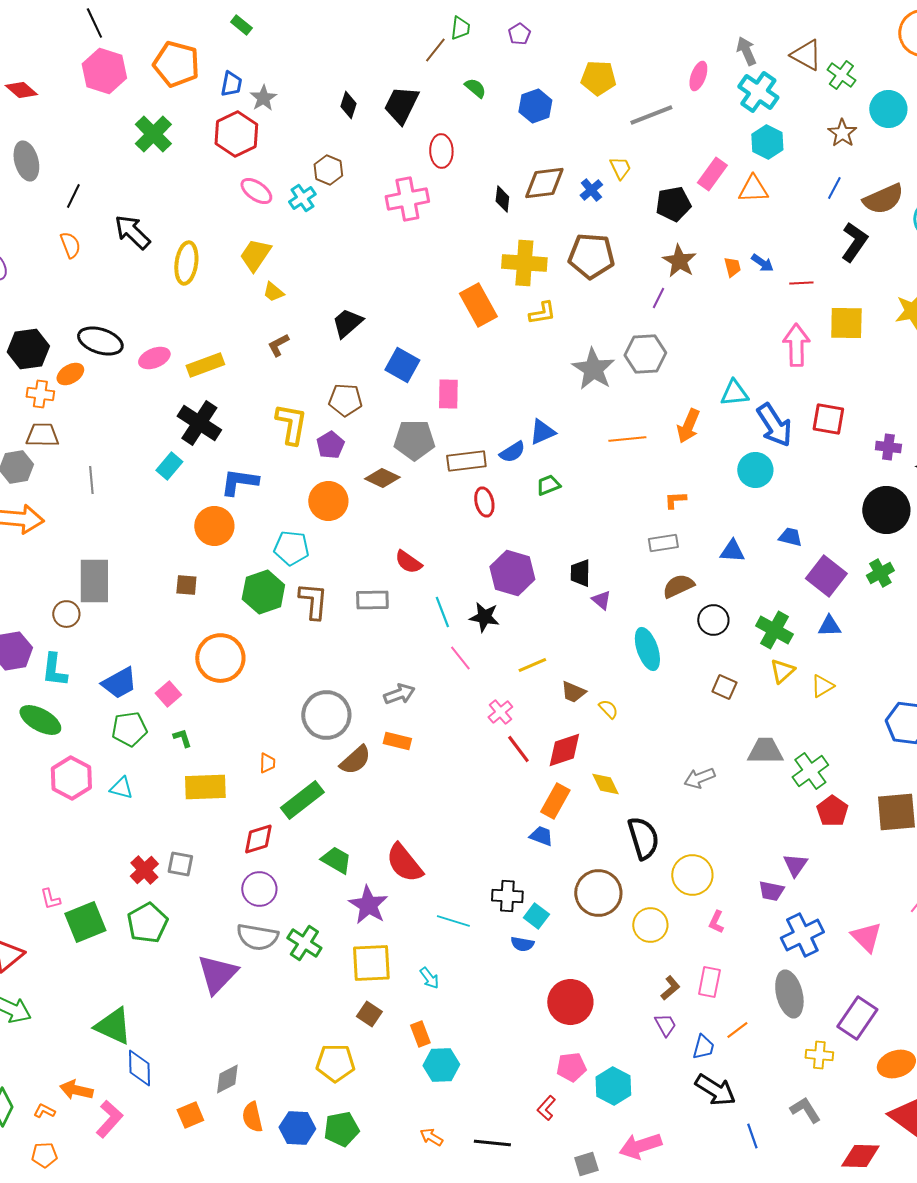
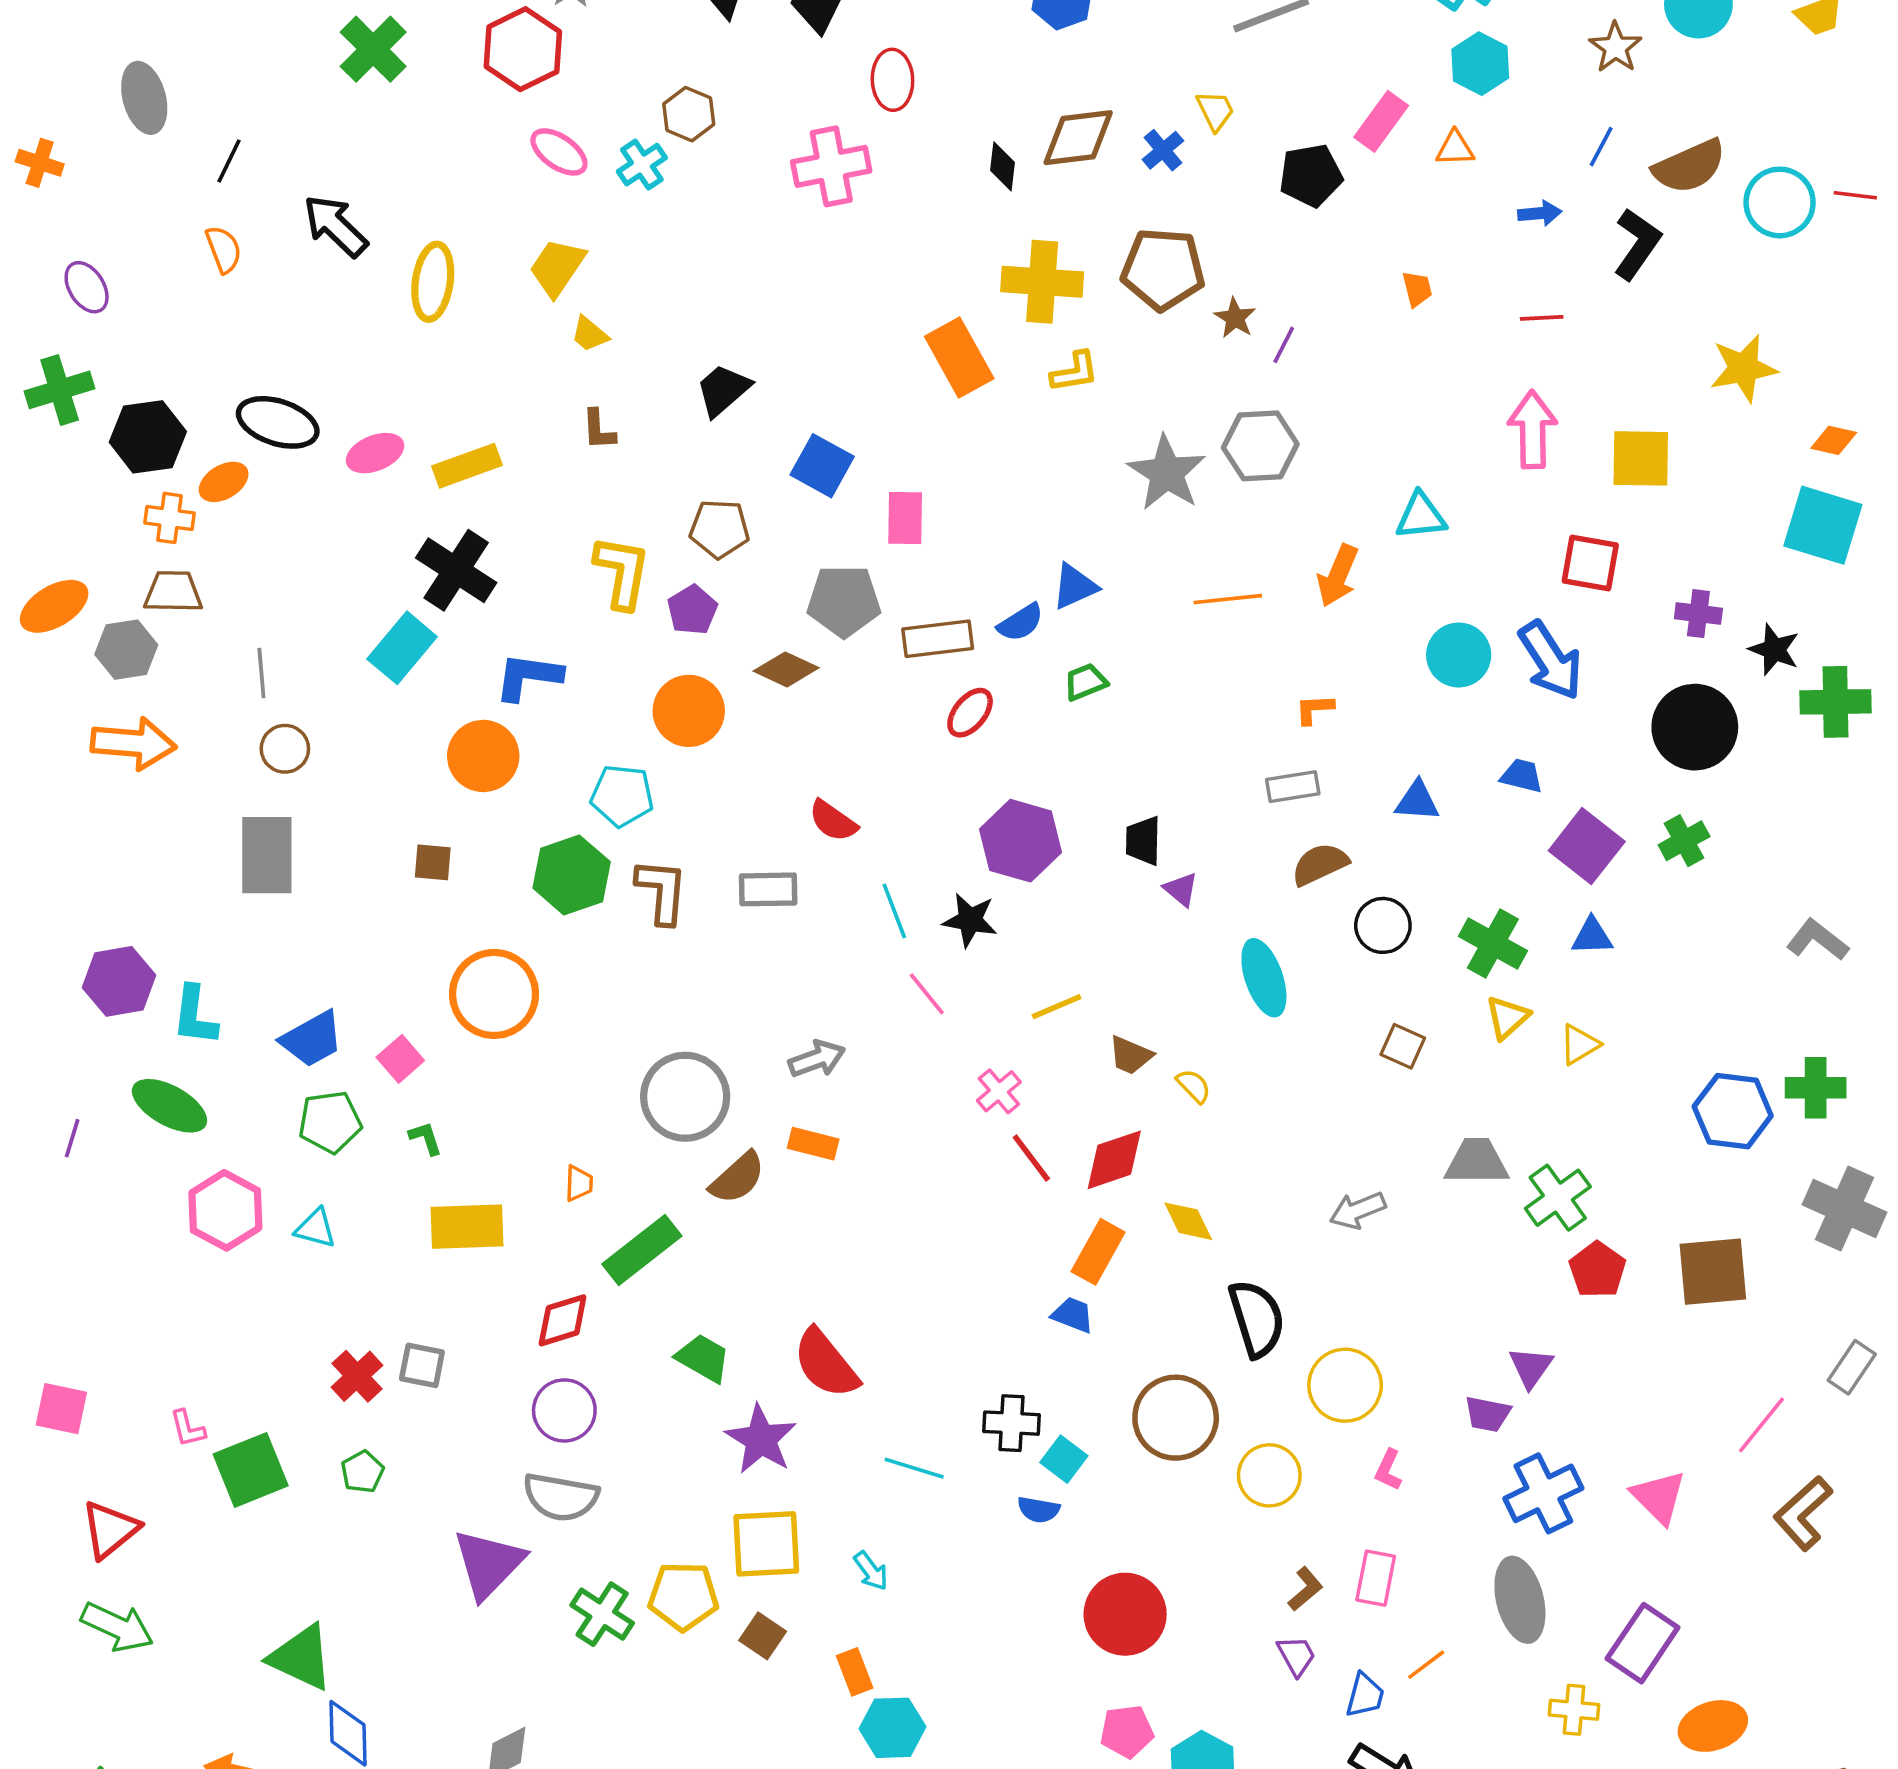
orange triangle: (753, 189) -> (1455, 148), size x0.7
brown star: (679, 261) -> (1235, 318), moved, size x0.7
blue arrow: (762, 263) -> (1540, 213), moved, turned -40
yellow square: (846, 323) -> (1641, 458), moved
brown L-shape: (278, 345) -> (599, 430), turned -65
blue arrow: (774, 425) -> (1551, 660), moved
cyan rectangle: (169, 466) -> (402, 648), size x1.4
red ellipse: (484, 502) -> (970, 713), turned 52
brown circle: (66, 614) -> (285, 749), moved
green pentagon: (147, 923) -> (362, 1472), size x0.6
green cross: (304, 943) -> (602, 1614), moved
yellow pentagon: (335, 1063) -> (683, 1596), moved

